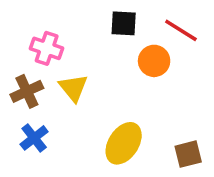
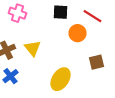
pink cross: (47, 48) -> (18, 13), moved
brown square: (188, 154) -> (96, 62), moved

